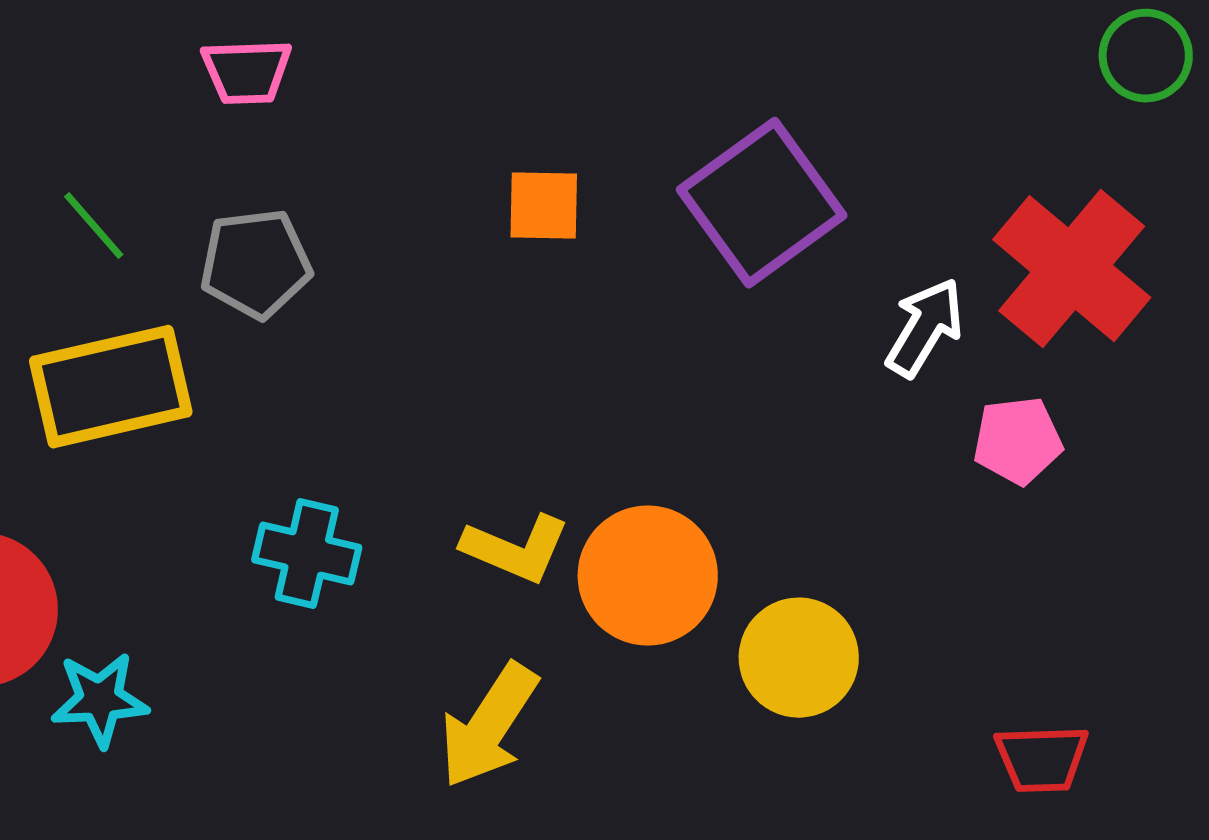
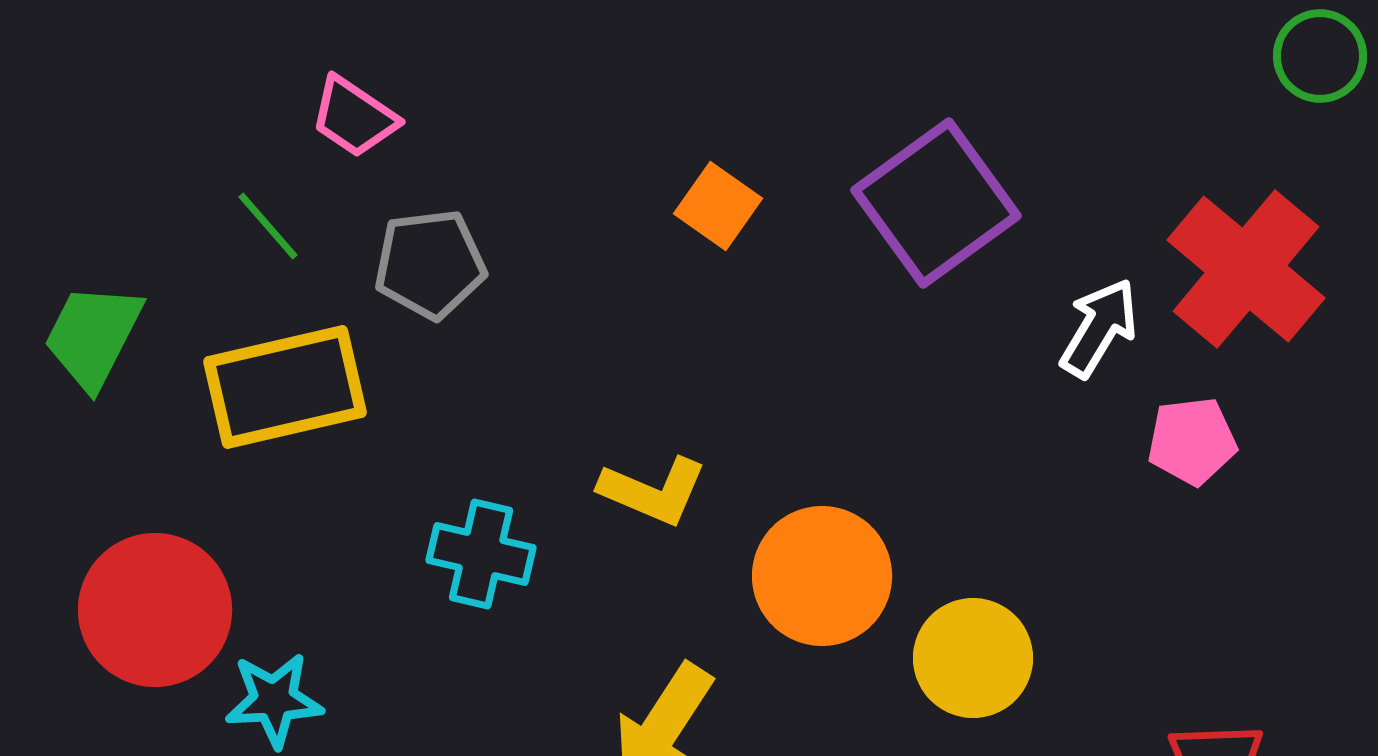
pink trapezoid: (247, 72) -> (354, 117), moved, turned 36
orange square: (544, 206) -> (718, 206), turned 34
yellow L-shape: (516, 549) -> (653, 491), moved

